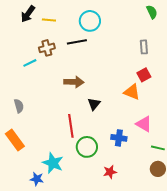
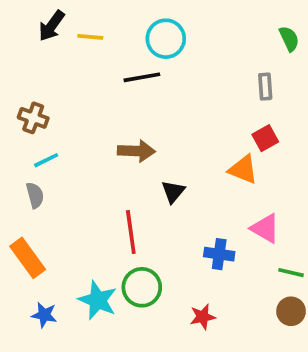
green semicircle: (152, 12) -> (289, 39), moved
brown cross: (47, 48) -> (33, 118), moved, turned 35
cyan line: (30, 63) -> (46, 160), moved
green circle: (87, 147) -> (142, 287), moved
blue star: (37, 179) -> (44, 315), moved

